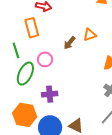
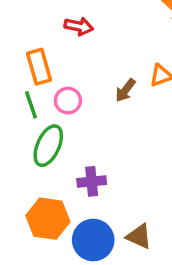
orange rectangle: (32, 28) -> (39, 67), moved
pink circle: (45, 59) -> (68, 101), moved

